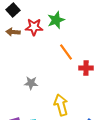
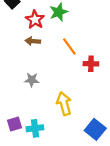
red star: (34, 27) -> (35, 20), turned 30
brown arrow: (13, 32) -> (33, 41), moved

